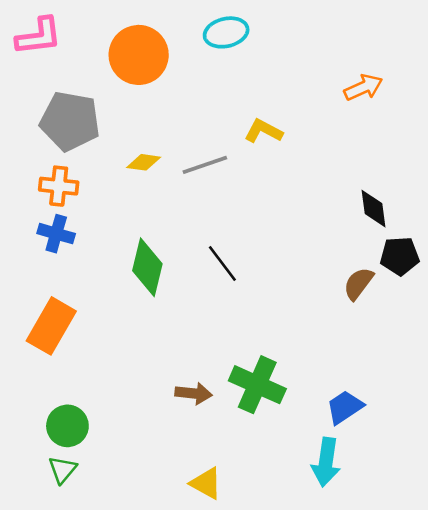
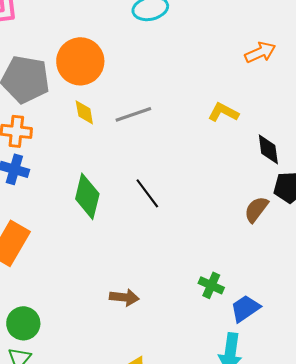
orange circle: (139, 55) -> (80, 61), moved
yellow L-shape: (264, 131) -> (223, 112), moved
yellow diamond: (144, 162) -> (84, 112), turned 72
green cross: (257, 385) -> (211, 285), moved, size x0.6

